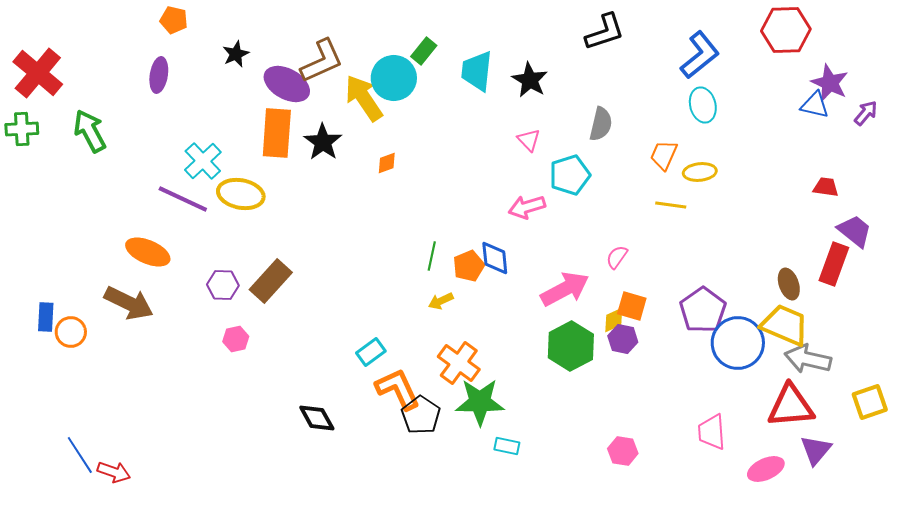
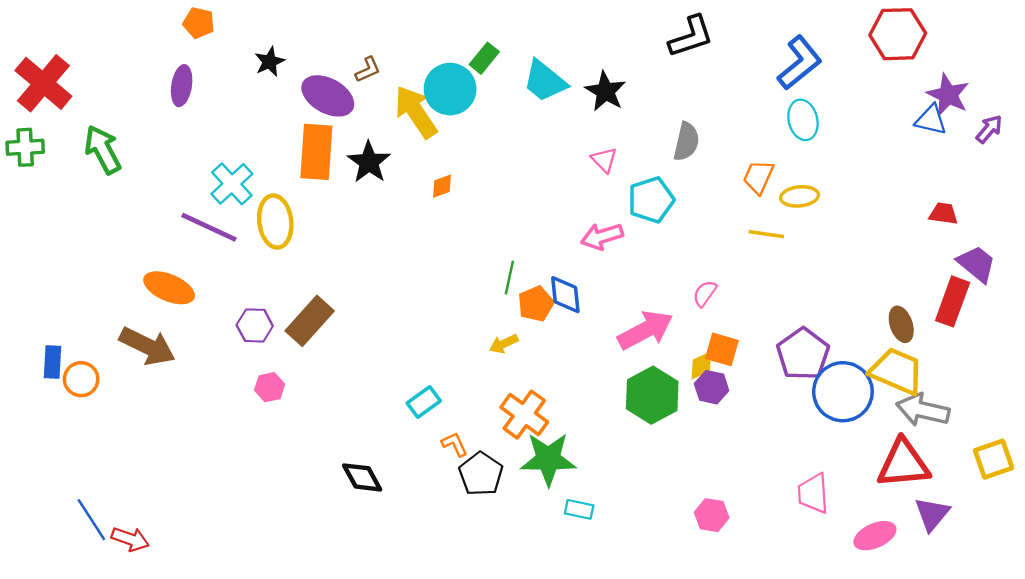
brown L-shape: (322, 61) -> (368, 70), size x0.5
cyan trapezoid: (477, 71) -> (545, 81), turned -57
yellow ellipse: (241, 194) -> (275, 222), turned 72
green line: (432, 256) -> (509, 278), moved
orange L-shape: (398, 389) -> (455, 444), size x0.5

